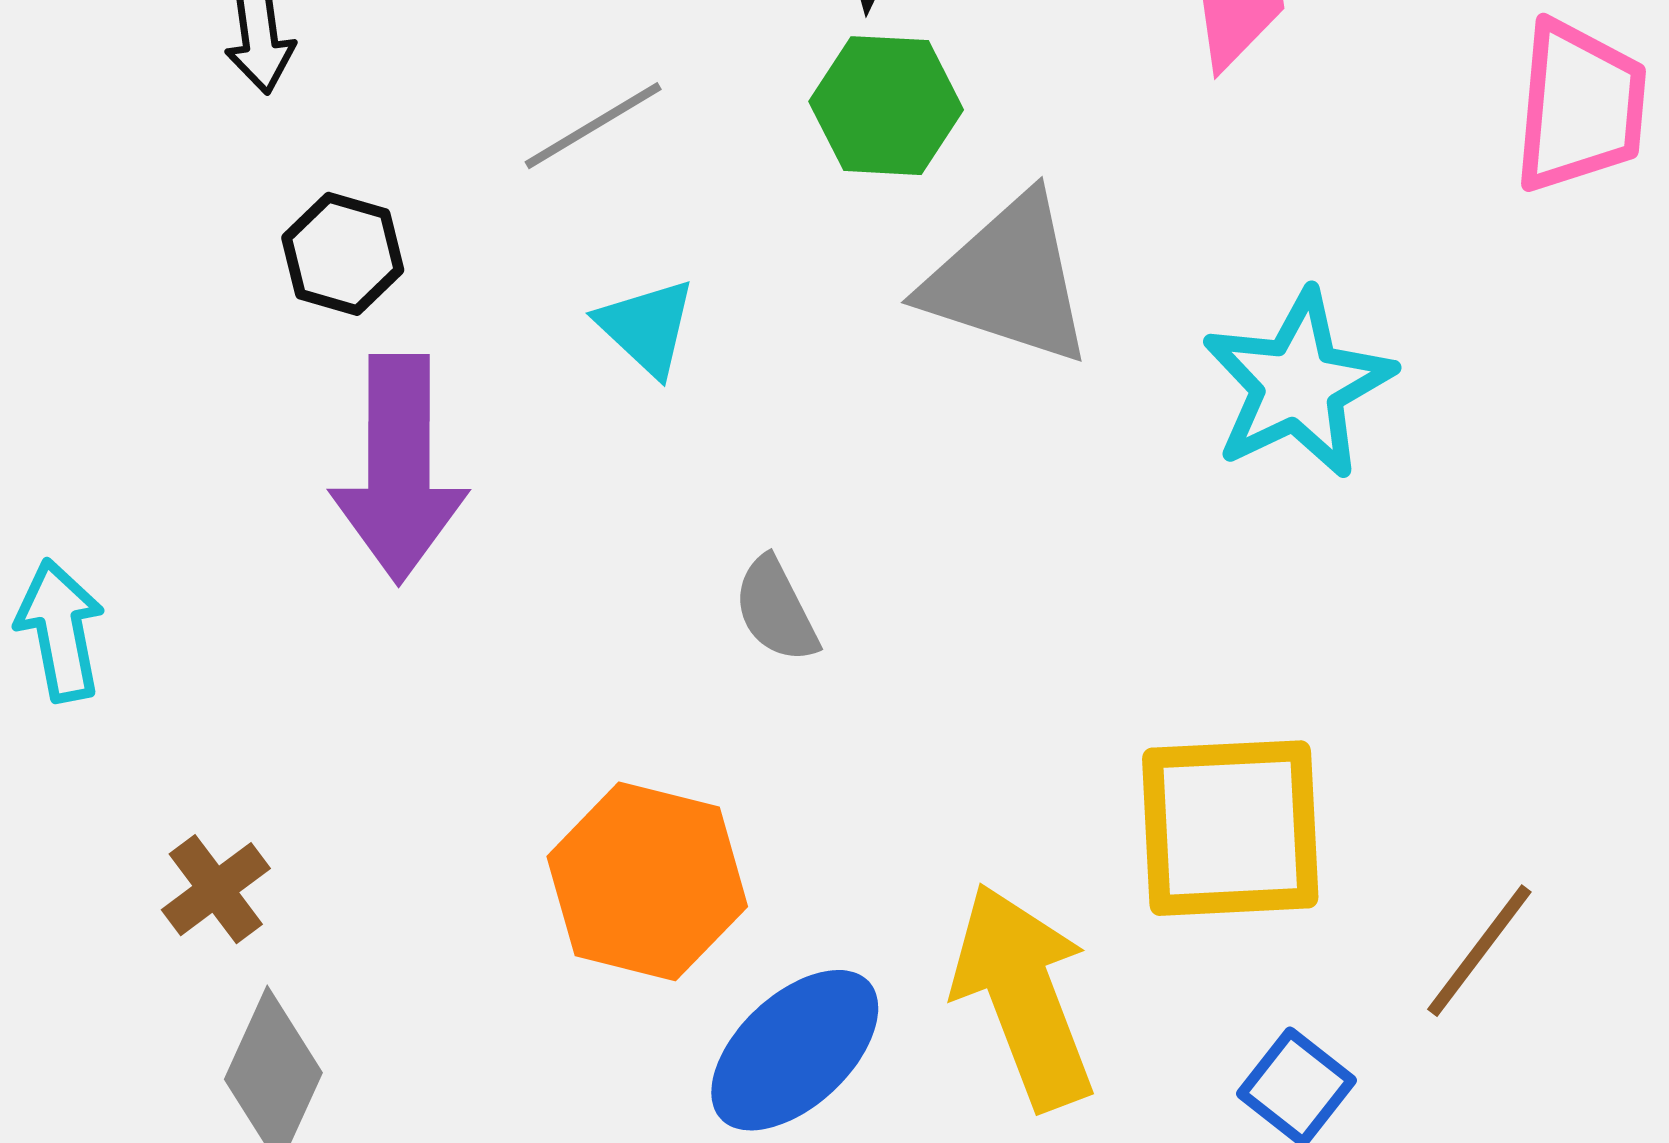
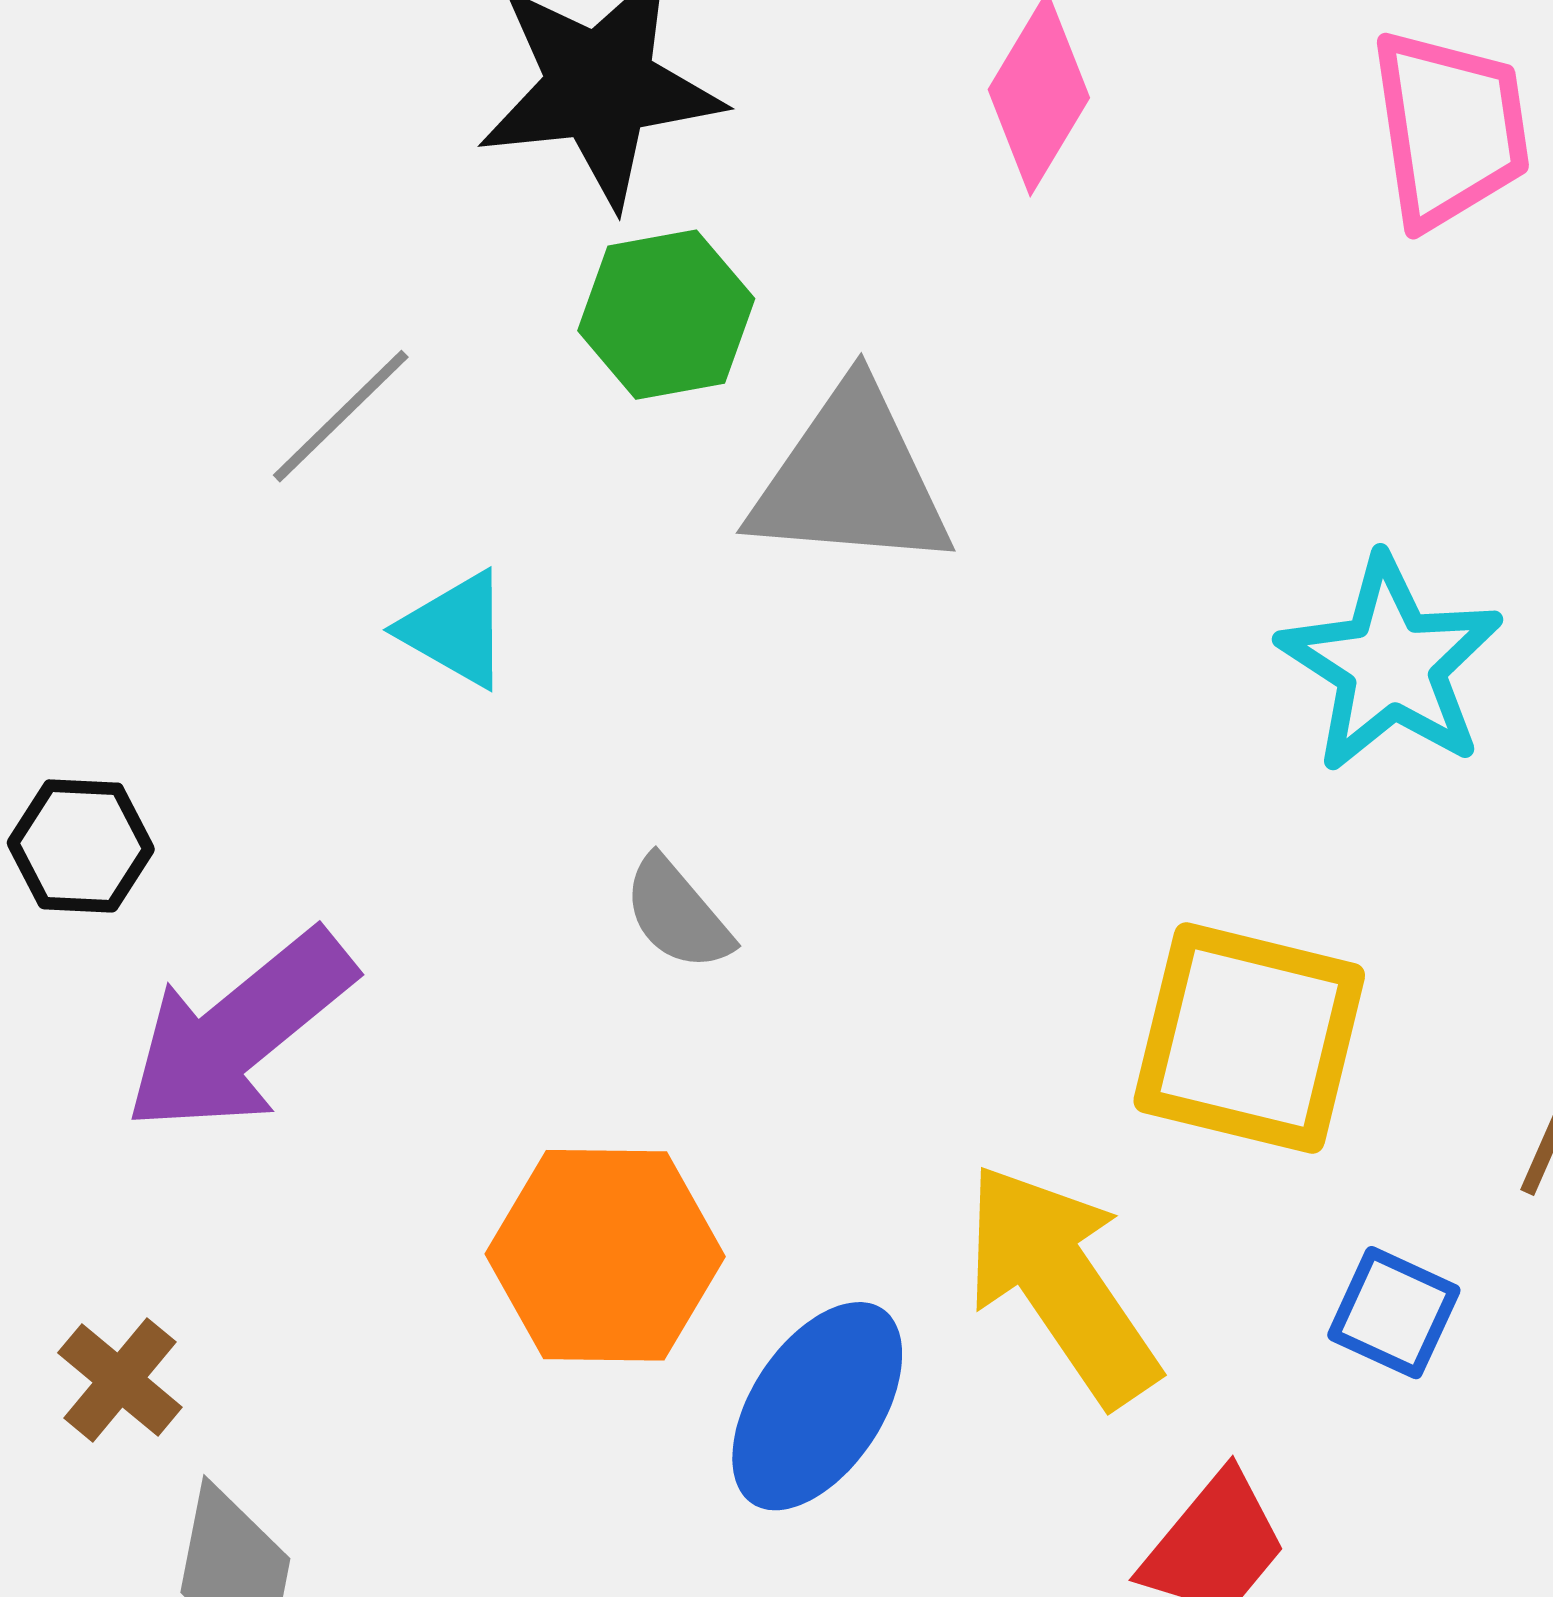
black hexagon: (343, 254) -> (81, 846), moved
cyan star: (1298, 384) -> (1391, 664), moved
purple arrow: (399, 469) -> (239, 1032), moved, turned 64
yellow square: (1230, 828) -> (1249, 1038), turned 30

